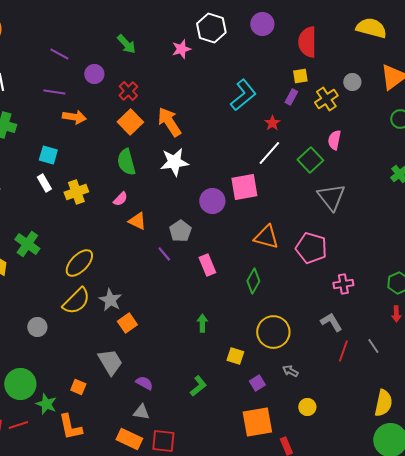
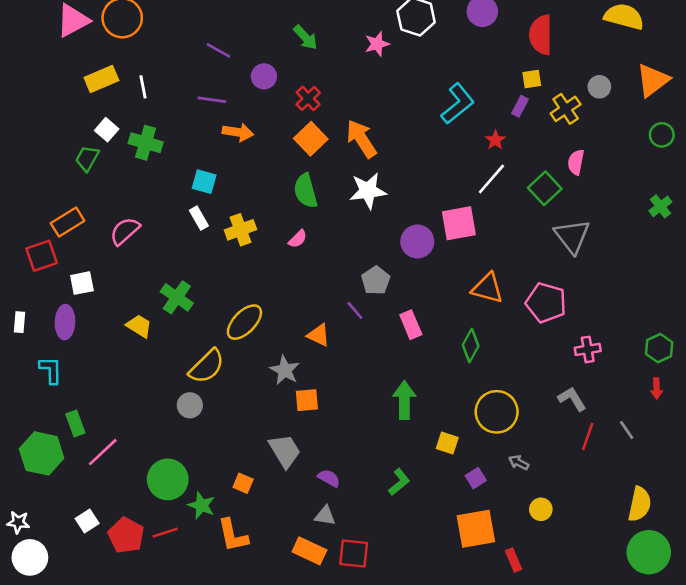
orange triangle: (137, 221) -> (319, 335), moved
yellow semicircle: (76, 301) -> (207, 366), moved
orange square: (127, 323) -> (307, 400), turned 30
green arrow: (202, 323) -> (404, 400), size x1.6

